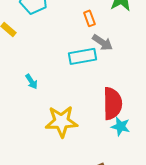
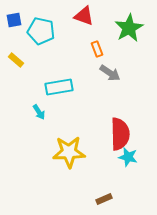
cyan rectangle: (82, 56) -> (59, 87), moved

